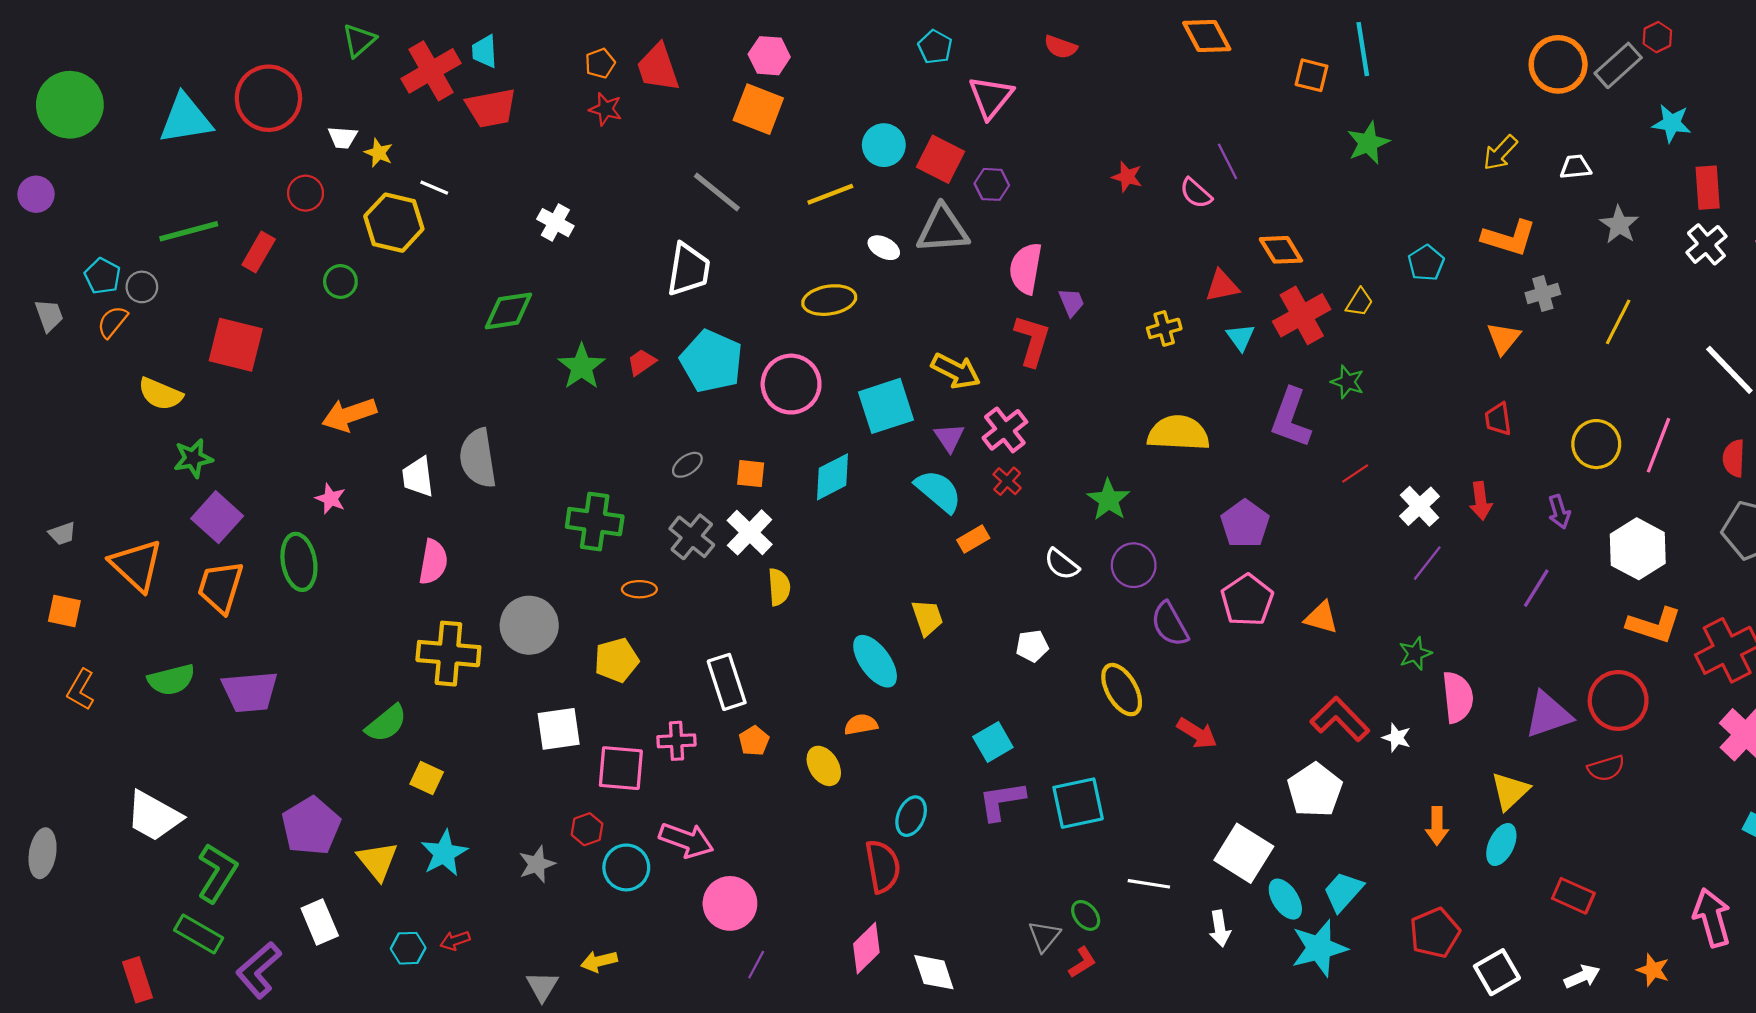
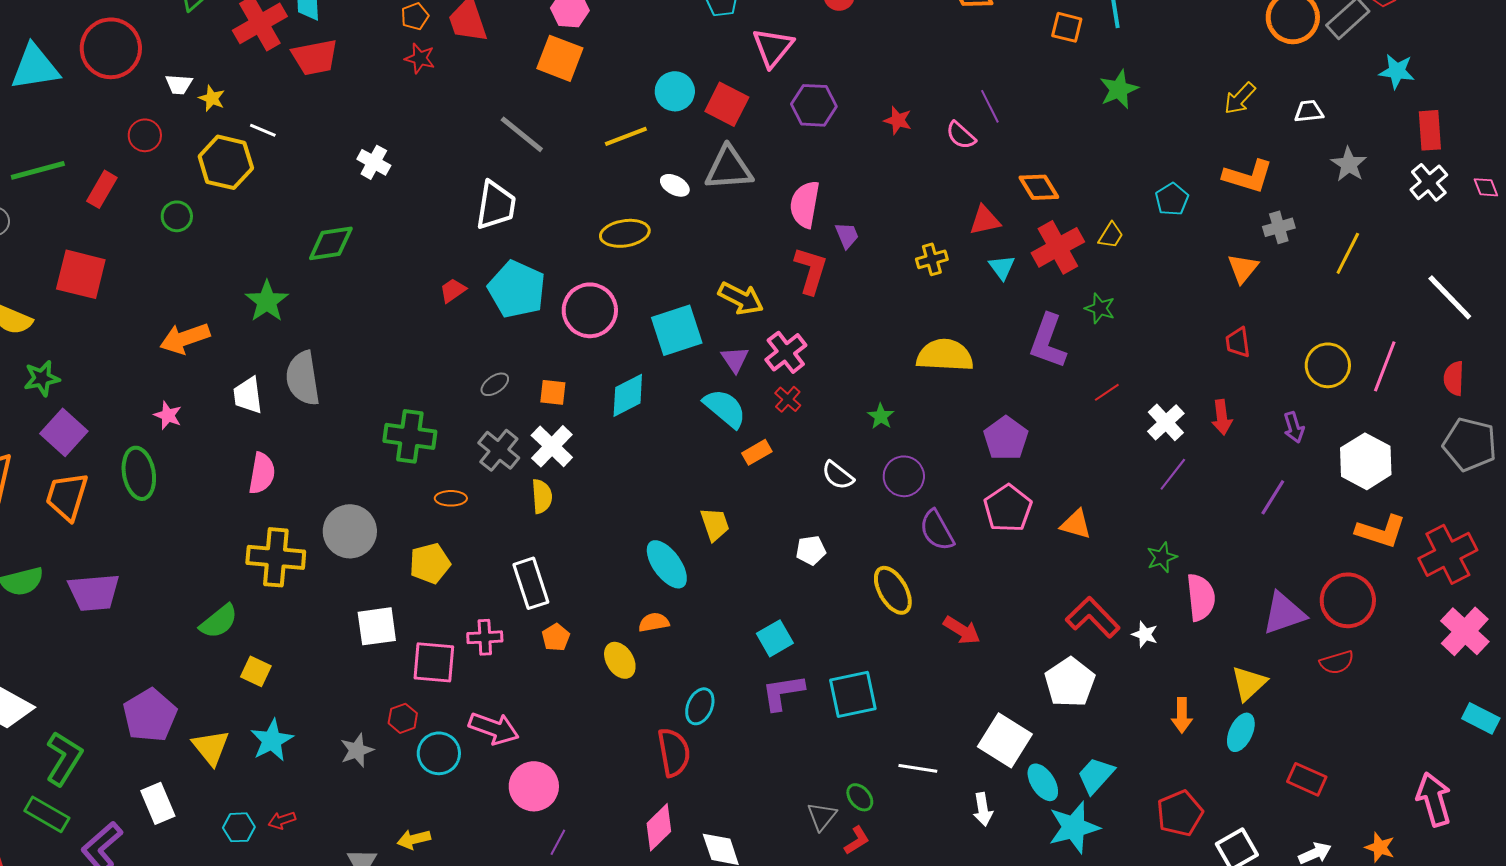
purple hexagon: (992, 184) -> (814, 105), moved, size x1.4
green star: (582, 367) -> (267, 301), moved
green star: (1109, 500) -> (881, 416), size x0.7
yellow semicircle: (779, 587) -> (542, 496), moved

